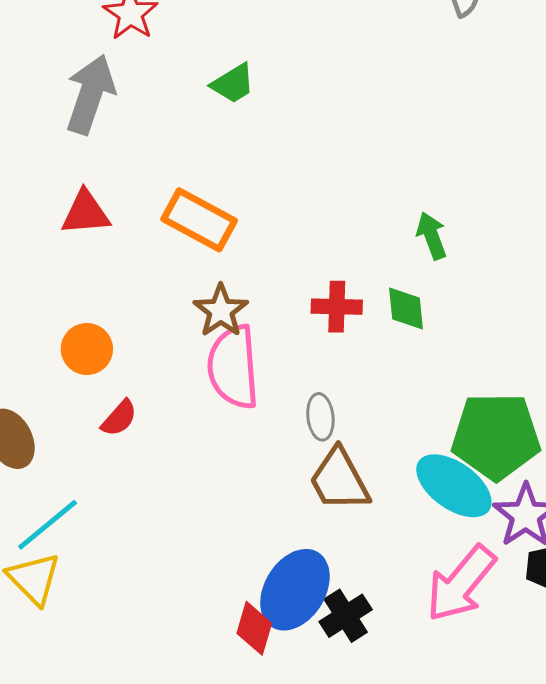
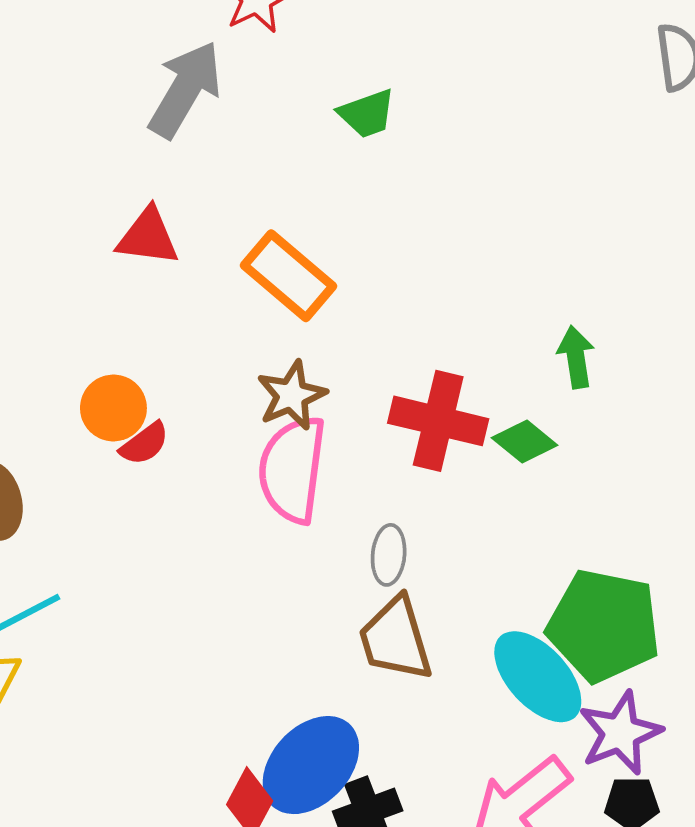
red cross: (337, 307) -> (438, 421), size x1.5
green diamond: (406, 308) -> (525, 441), turned -57
red semicircle: (119, 418) -> (144, 444), moved

